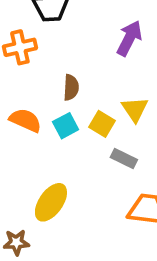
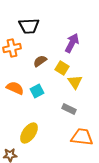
brown semicircle: (71, 87) -> (40, 61), moved, turned -128
yellow square: (102, 124) -> (62, 68), moved

